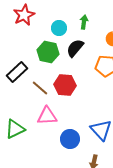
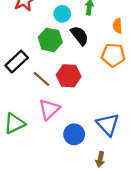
black semicircle: (75, 48) -> (80, 36), turned 102
pink triangle: (47, 116) -> (49, 109), turned -40

